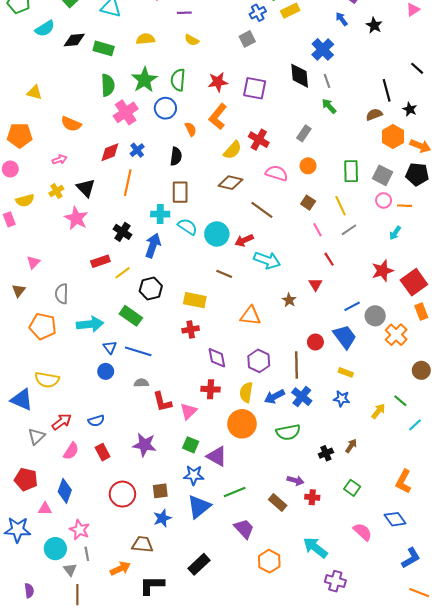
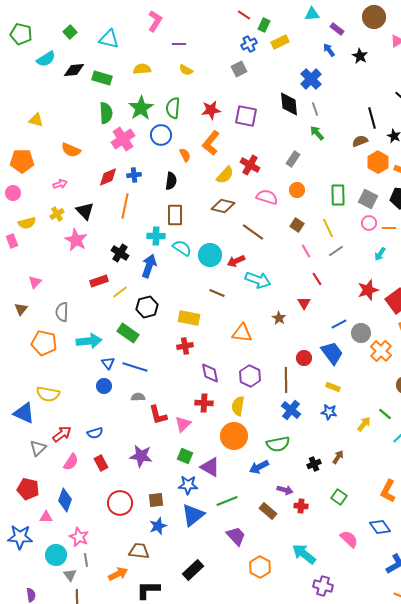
blue cross: (137, 150) -> (134, 175), turned 32
blue arrow: (274, 397) -> (259, 467), moved

